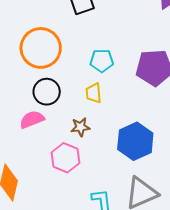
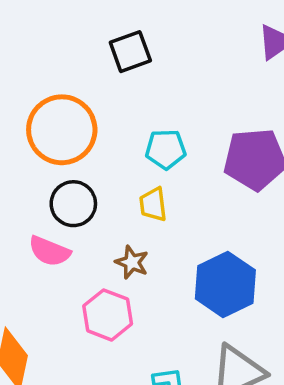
pink semicircle: (32, 119) -> (49, 251), turned -135
brown star: (80, 127) -> (132, 262), turned 30

